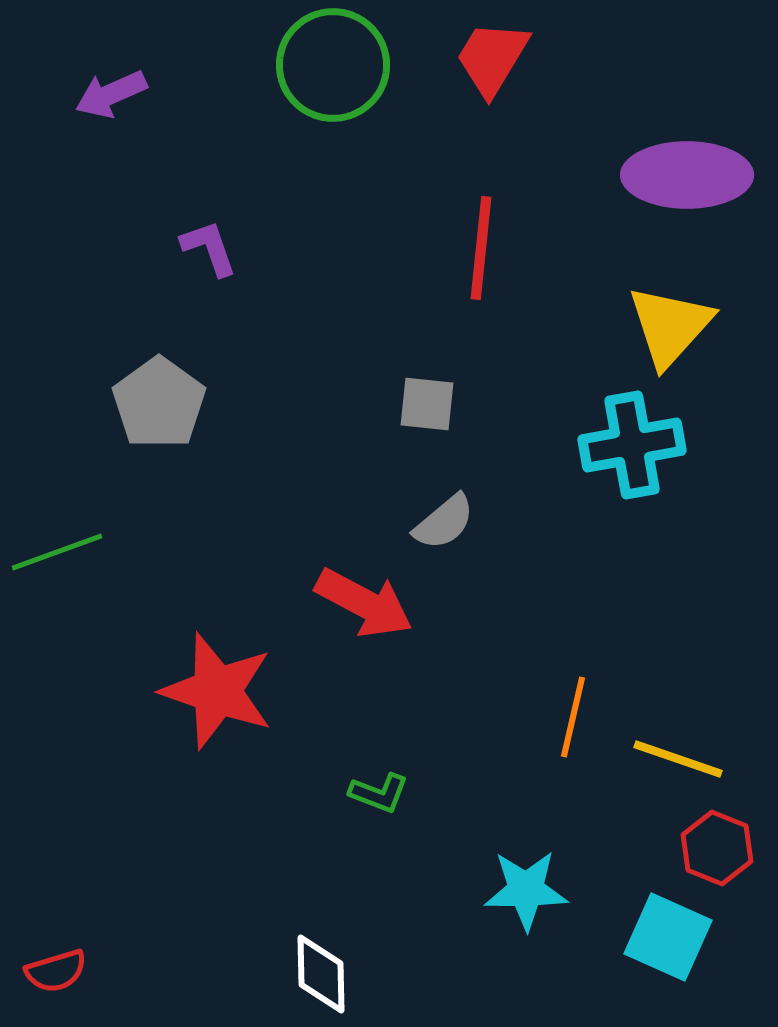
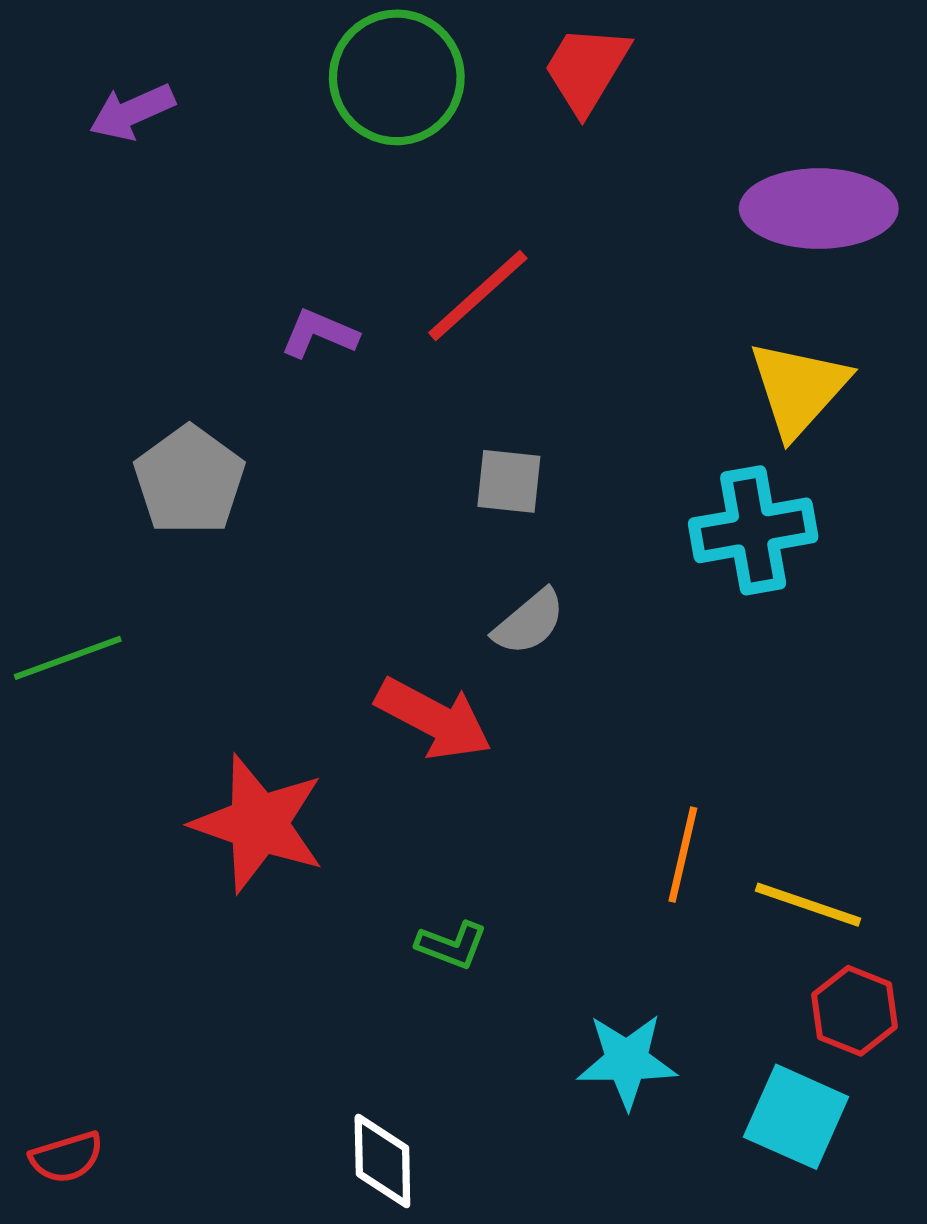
purple L-shape: (209, 248) -> (319, 334), moved, turned -48
red line: (481, 248) -> (478, 296), moved, turned 42

